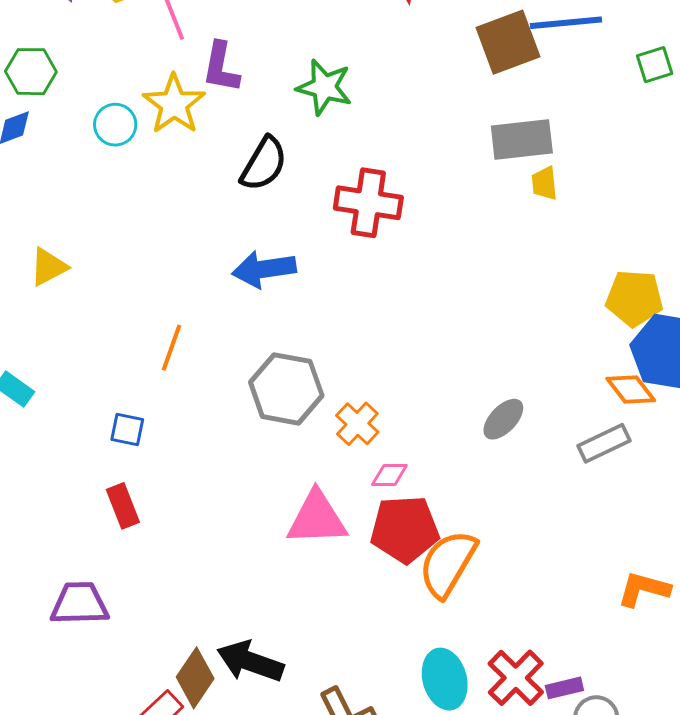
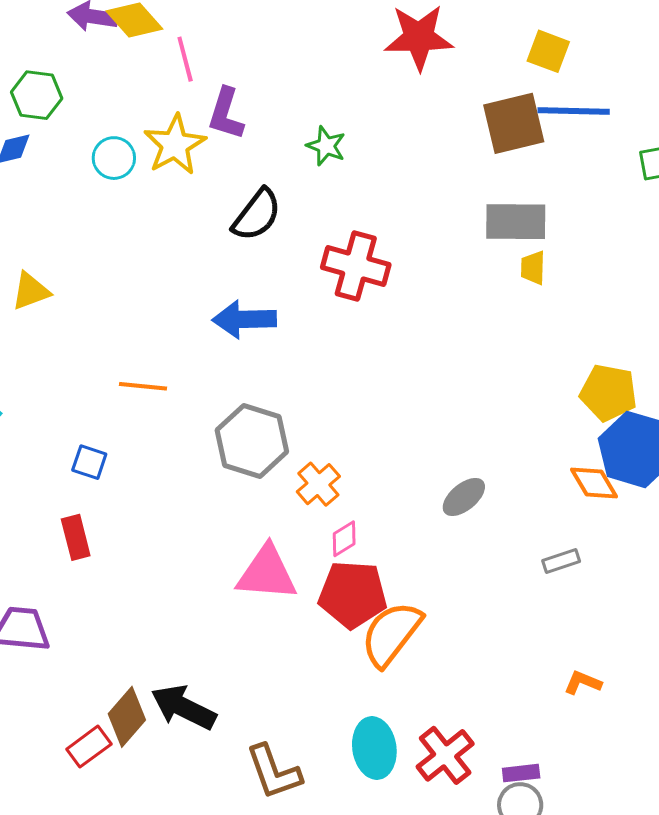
green star: (324, 87) -> (326, 146), size x0.7
orange line: (172, 348) -> (143, 386), turned 69
gray rectangle: (604, 443) -> (561, 561), moved, size x0.7
pink diamond: (389, 475) -> (344, 539), turned -39
orange L-shape: (644, 589) -> (583, 683), size x0.7
purple rectangle: (564, 688) -> (521, 773), moved

